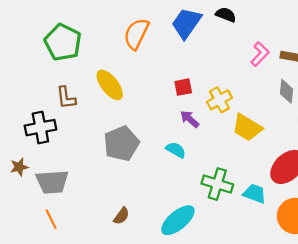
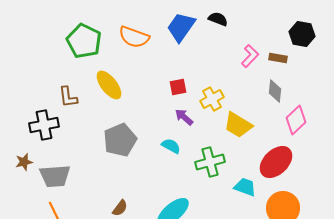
orange semicircle: (136, 34) -> (134, 37), turned -96
green pentagon: (63, 42) -> (84, 41), moved
green cross: (217, 184) -> (210, 162), moved, turned -32

